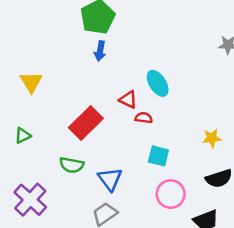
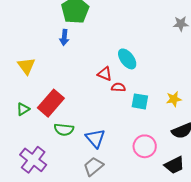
blue arrow: (100, 51) -> (64, 37), moved
red rectangle: (86, 123) -> (51, 103), moved
cyan square: (158, 156) -> (140, 101), moved

